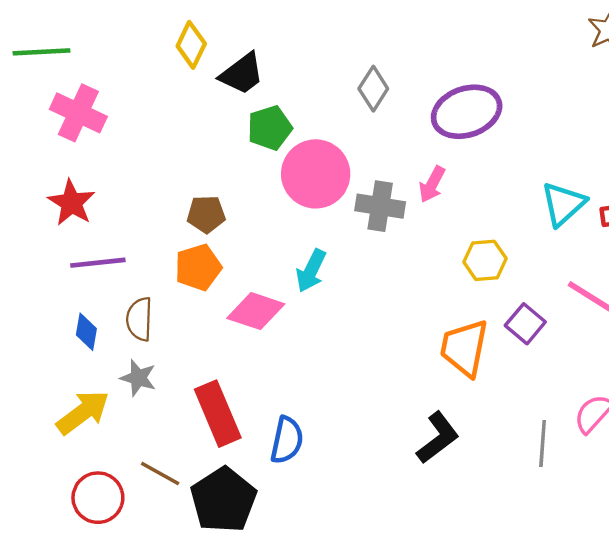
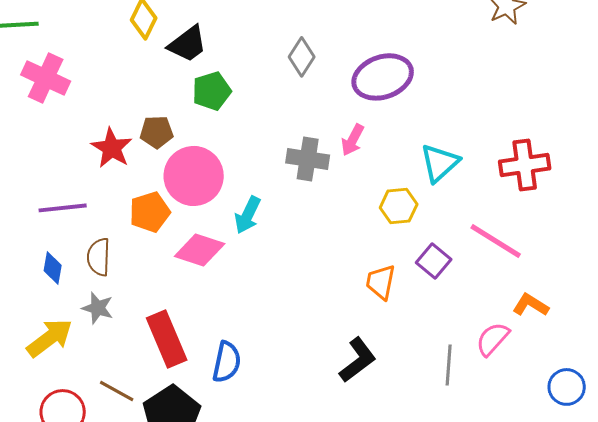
pink circle: (316, 174) -> (194, 176), moved
red star: (71, 203) -> (112, 148), moved
cyan triangle: (563, 204) -> (440, 163), moved
brown pentagon: (206, 214) -> (157, 132), moved
orange trapezoid: (464, 348) -> (381, 282), size x0.7

